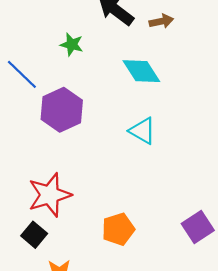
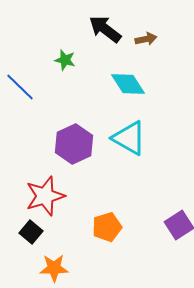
purple hexagon: (62, 110) -> (74, 144), moved
cyan triangle: (142, 131) -> (129, 138), size x1.4

